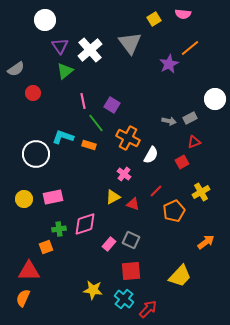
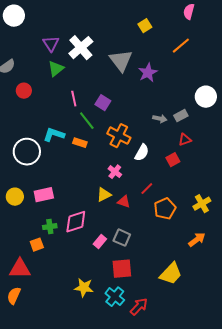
pink semicircle: (183, 14) -> (189, 12), moved, turned 98
yellow square: (154, 19) -> (145, 26), moved
white circle: (45, 20) -> (14, 16), moved
gray triangle: (130, 43) -> (121, 61), moved
purple star: (169, 64) -> (148, 73), moved
yellow cross: (201, 192) -> (202, 204), moved

